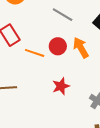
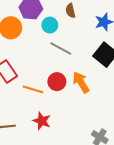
red star: (61, 86) -> (42, 121), moved, turned -30

